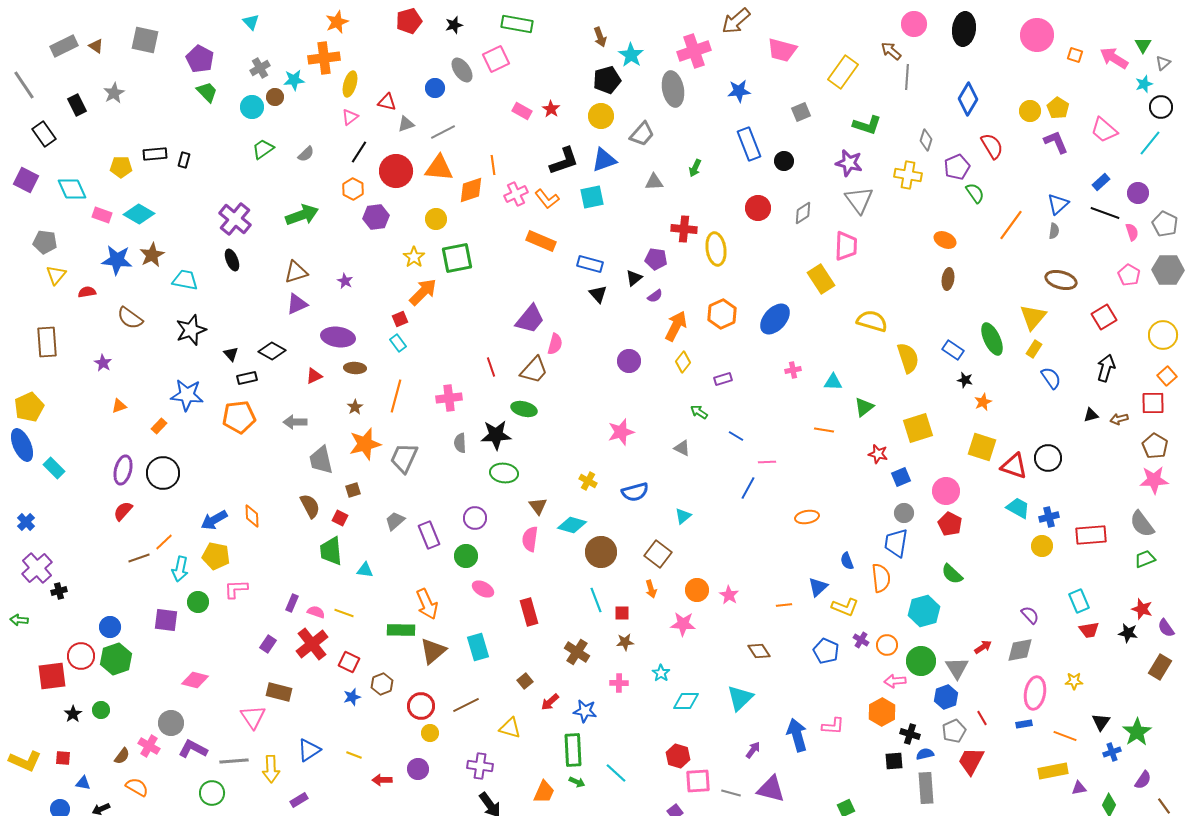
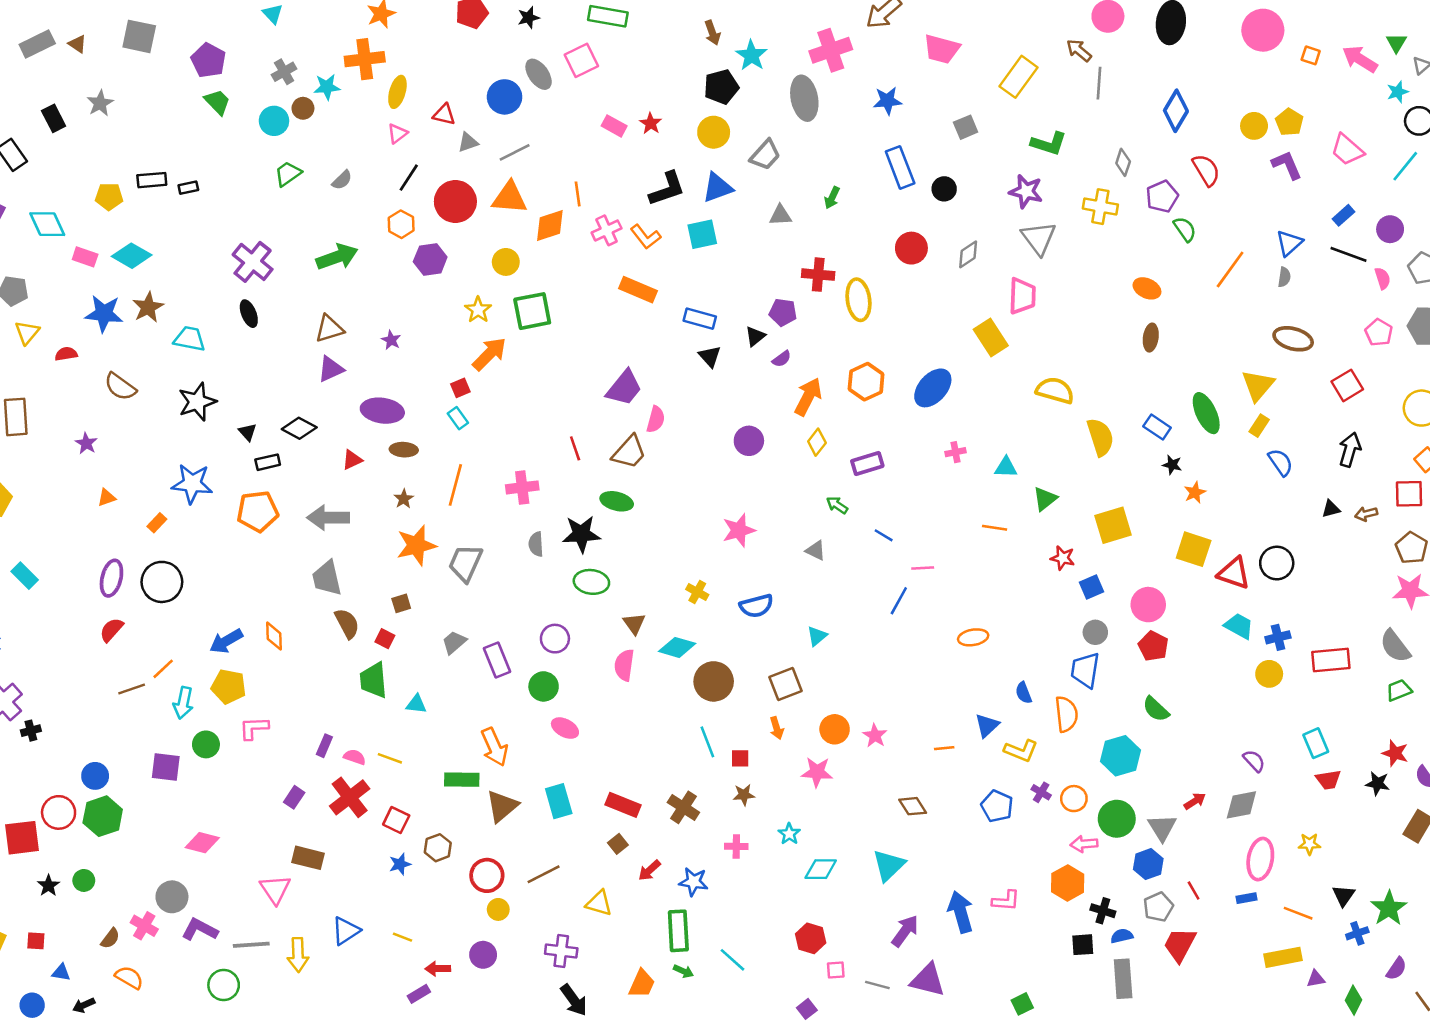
blue circle: (435, 88) -> (505, 97), size x1.4
black rectangle: (184, 160) -> (188, 188), turned 63
purple rectangle: (723, 379) -> (867, 463), size x1.4
gray arrow: (295, 422) -> (328, 518), size x1.4
gray trapezoid: (321, 460) -> (327, 578), moved
brown square: (658, 554) -> (785, 684), turned 32
red rectangle: (529, 612) -> (623, 805), moved, turned -52
purple arrow: (753, 750) -> (905, 931), size x1.5
pink square: (698, 781) -> (836, 970), size x0.6
purple rectangle: (299, 800) -> (419, 994), moved

